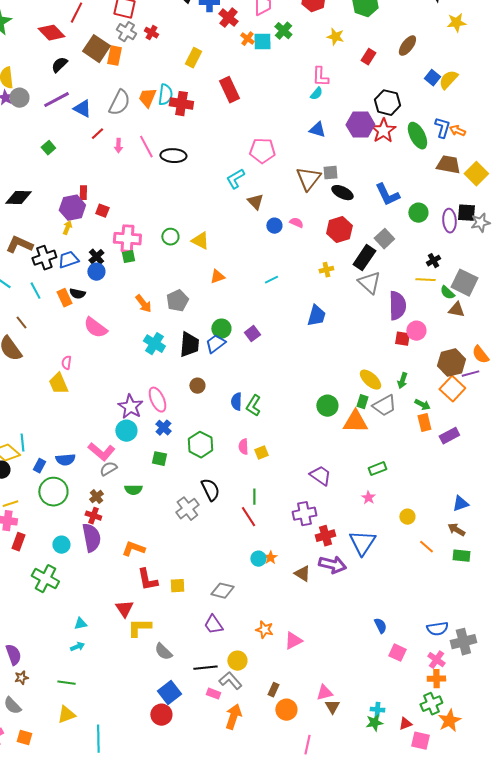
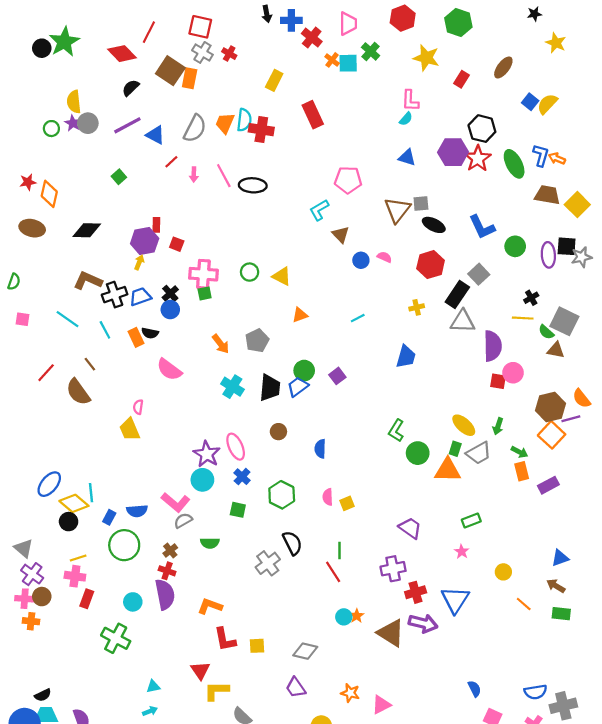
yellow star: (456, 23) -> (556, 43), turned 30
yellow star: (335, 37) -> (426, 58), size x1.4
gray triangle: (369, 283) -> (463, 321), turned -40
green L-shape: (253, 406) -> (396, 431), moved
brown triangle: (302, 574) -> (391, 633), size x1.6

